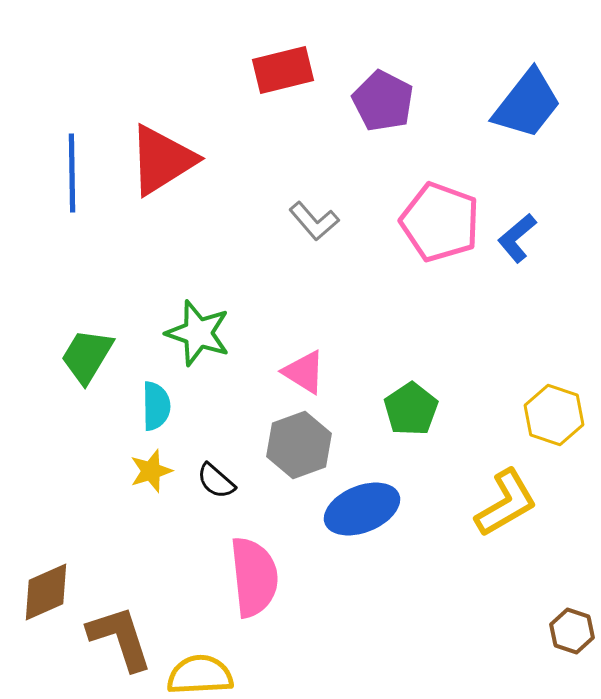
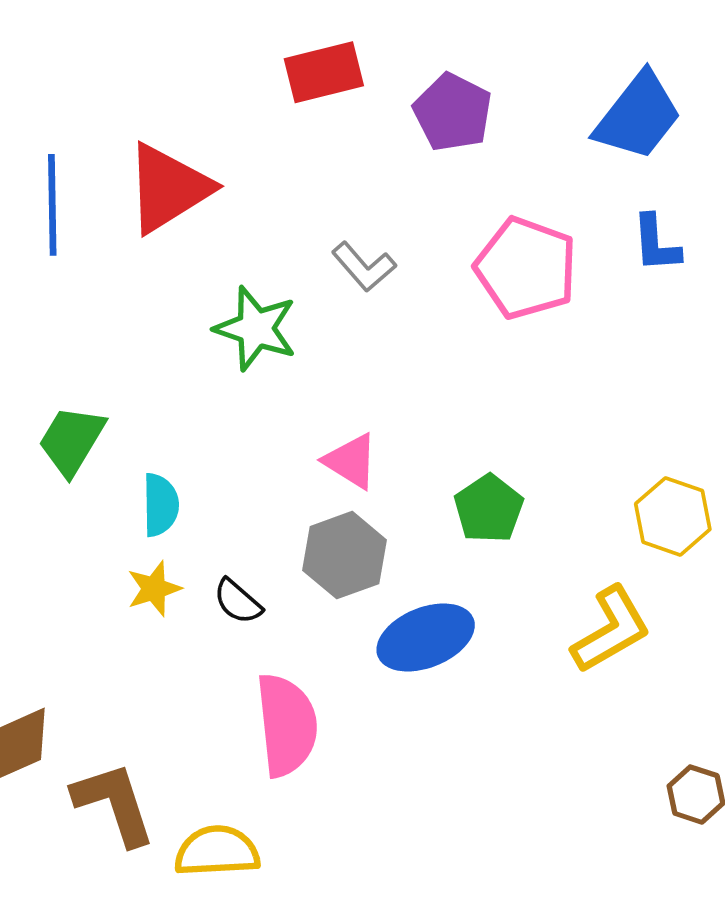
blue L-shape: (517, 238) -> (656, 244), moved, turned -54
green star: (198, 333) -> (256, 329), moved

